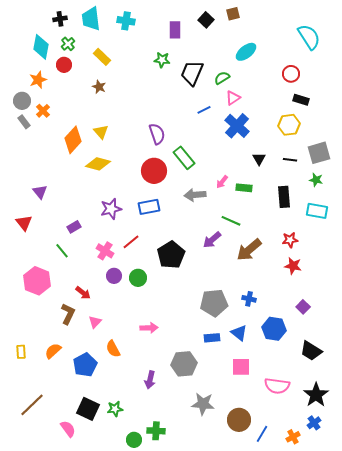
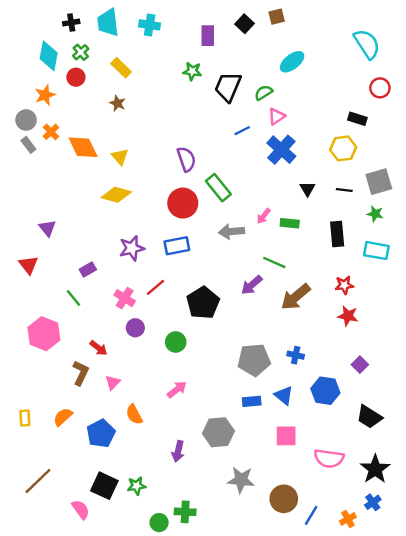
red circle: (291, 74) -> (380, 88), moved
orange diamond: (73, 140) -> (83, 147), moved, turned -68
green circle: (138, 278) -> (176, 342), moved
pink arrow: (149, 328) -> (177, 390), turned -36

